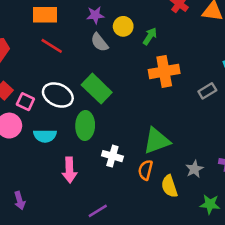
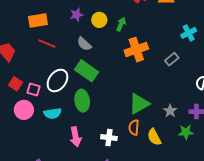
gray semicircle: (99, 42) -> (84, 44), moved
white ellipse: (58, 95) -> (57, 81), turned -70
white cross: (112, 156) -> (109, 138), moved
gray star: (194, 169) -> (170, 111), moved
green star: (210, 204) -> (186, 132), moved

